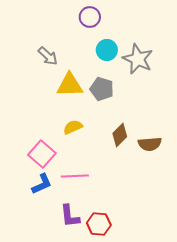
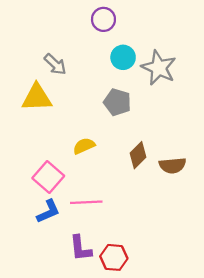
yellow triangle: (70, 85) -> (37, 98), moved

